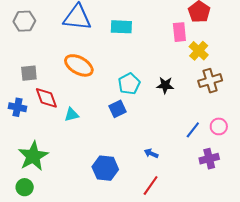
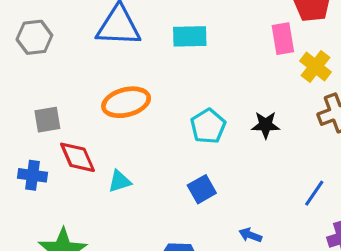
orange ellipse: (79, 65) -> (126, 102), turned -40
blue square: (117, 109) -> (202, 189), moved

